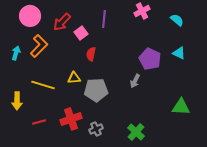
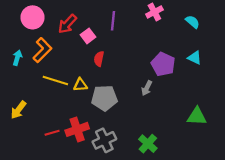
yellow line: (43, 85) -> (55, 81), moved
yellow arrow: (17, 101) -> (18, 110), turned 36
red line: (39, 122) -> (52, 133), moved
gray cross: (96, 129) -> (104, 140), size x1.5

